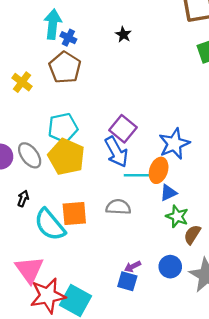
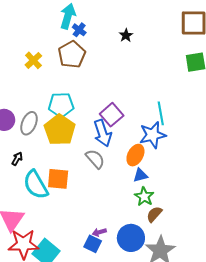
gray ellipse: (30, 155) -> (29, 123), turned 50
cyan line: (138, 175) -> (161, 113), moved, turned 70
gray semicircle: (118, 207) -> (95, 159), moved, turned 35
blue circle: (170, 267) -> (131, 238), size x1.4

